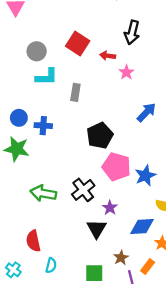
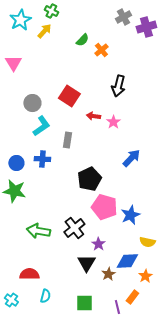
red arrow: (108, 56) -> (93, 116), moved
cyan L-shape: (47, 77) -> (41, 126), turned -35
blue cross: (43, 126) -> (42, 159), moved
red semicircle: (33, 241) -> (29, 274), turned 102
brown star: (121, 258) -> (108, 274), moved

